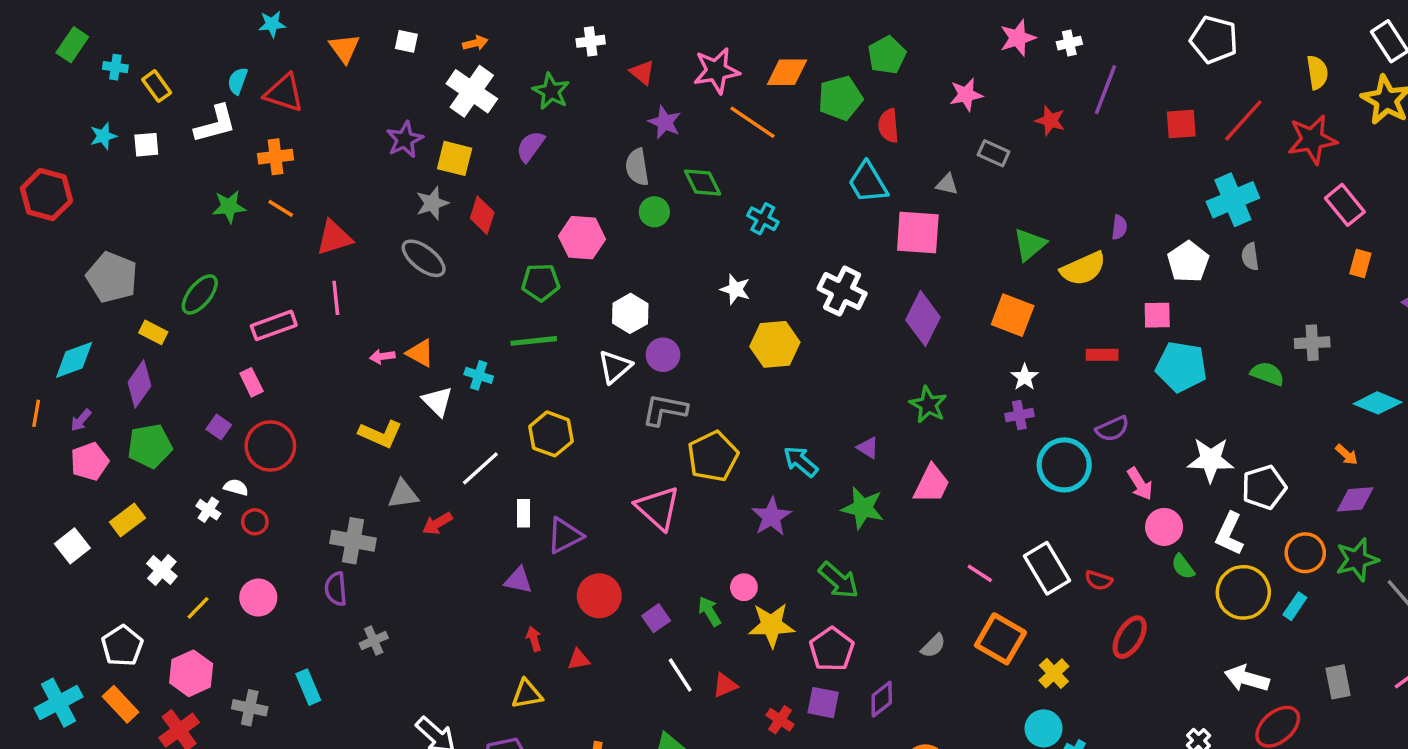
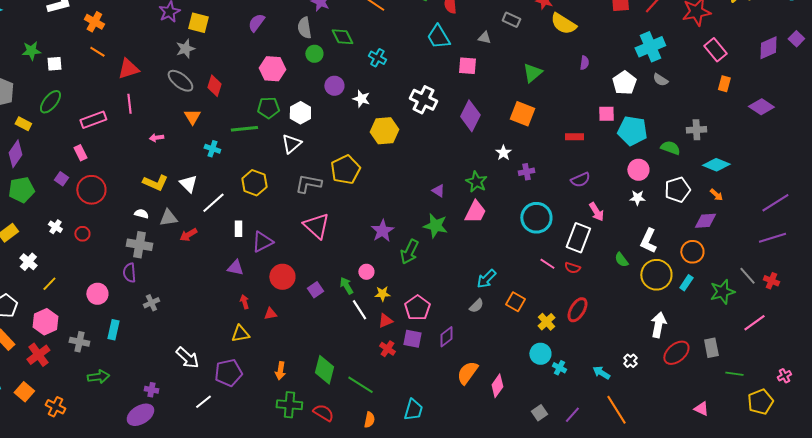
white square: (146, 145) -> (54, 64), moved
purple semicircle: (530, 146) -> (256, 23), moved
orange cross: (276, 157) -> (94, 22), turned 36
green star: (229, 207) -> (31, 51), moved
red diamond: (482, 215) -> (214, 86), moved
pink square: (918, 232) -> (467, 66), size x0.7
gray semicircle: (1250, 257) -> (660, 80), turned -49
yellow semicircle: (1083, 269) -> (563, 24), moved, turned 56
green pentagon: (541, 282) -> (268, 108), moved
orange triangle: (420, 353) -> (192, 117), moved, turned 30
purple circle: (663, 355) -> (334, 86), moved
cyan pentagon: (1181, 367) -> (632, 131), moved
white star: (1025, 377) -> (503, 153), moved
white triangle: (437, 401) -> (188, 184), moved
cyan diamond: (1378, 403) -> (716, 165), moved
green star: (928, 405) -> (476, 182), moved
gray L-shape: (665, 410) -> (308, 184), moved
yellow pentagon: (713, 456) -> (345, 170), moved
white star: (1211, 460) -> (637, 198), size x0.6
cyan arrow: (801, 461) -> (486, 279), moved, turned -85
cyan circle: (1064, 465) -> (536, 218), moved
white semicircle: (236, 487) -> (141, 214), moved
white pentagon: (1264, 487) -> (677, 190), moved
purple diamond: (1355, 499) -> (705, 221), moved
pink circle: (1164, 527) -> (638, 170), moved
green star: (1357, 560) -> (722, 292), moved
white rectangle: (1047, 568) -> (578, 238), moved, turned 52
pink line: (980, 573) -> (547, 264), moved
green arrow: (839, 580) -> (409, 252), moved, turned 75
pink circle: (258, 598) -> (97, 294), moved
yellow star: (771, 625) -> (382, 294), size x0.6
red ellipse: (1130, 637) -> (577, 310), moved
orange square: (1000, 639) -> (515, 302), size x0.7
white line: (680, 675) -> (359, 310), moved
white arrow: (1247, 678) -> (658, 325), turned 85
gray rectangle: (1338, 682) -> (711, 348), moved
red triangle: (725, 685) -> (385, 321), moved
cyan rectangle: (308, 687) -> (113, 330), turned 36

